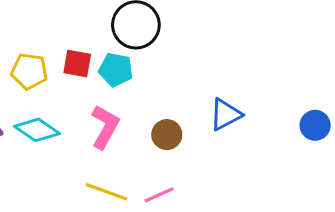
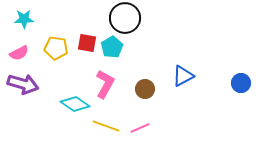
cyan pentagon: (116, 70) -> (112, 47), turned 30
cyan diamond: (37, 130) -> (75, 104), moved

